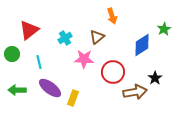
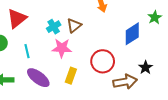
brown triangle: (97, 37) -> (74, 26), moved
pink star: (84, 59) -> (62, 48), moved
yellow rectangle: (73, 98) -> (71, 76), moved

